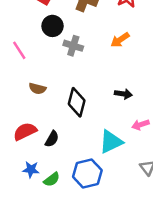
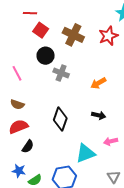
orange arrow: (120, 40) -> (98, 83), moved
brown semicircle: (37, 89) -> (17, 104), moved
red semicircle: (25, 131) -> (18, 127), moved
black semicircle: (52, 139) -> (28, 146), moved

